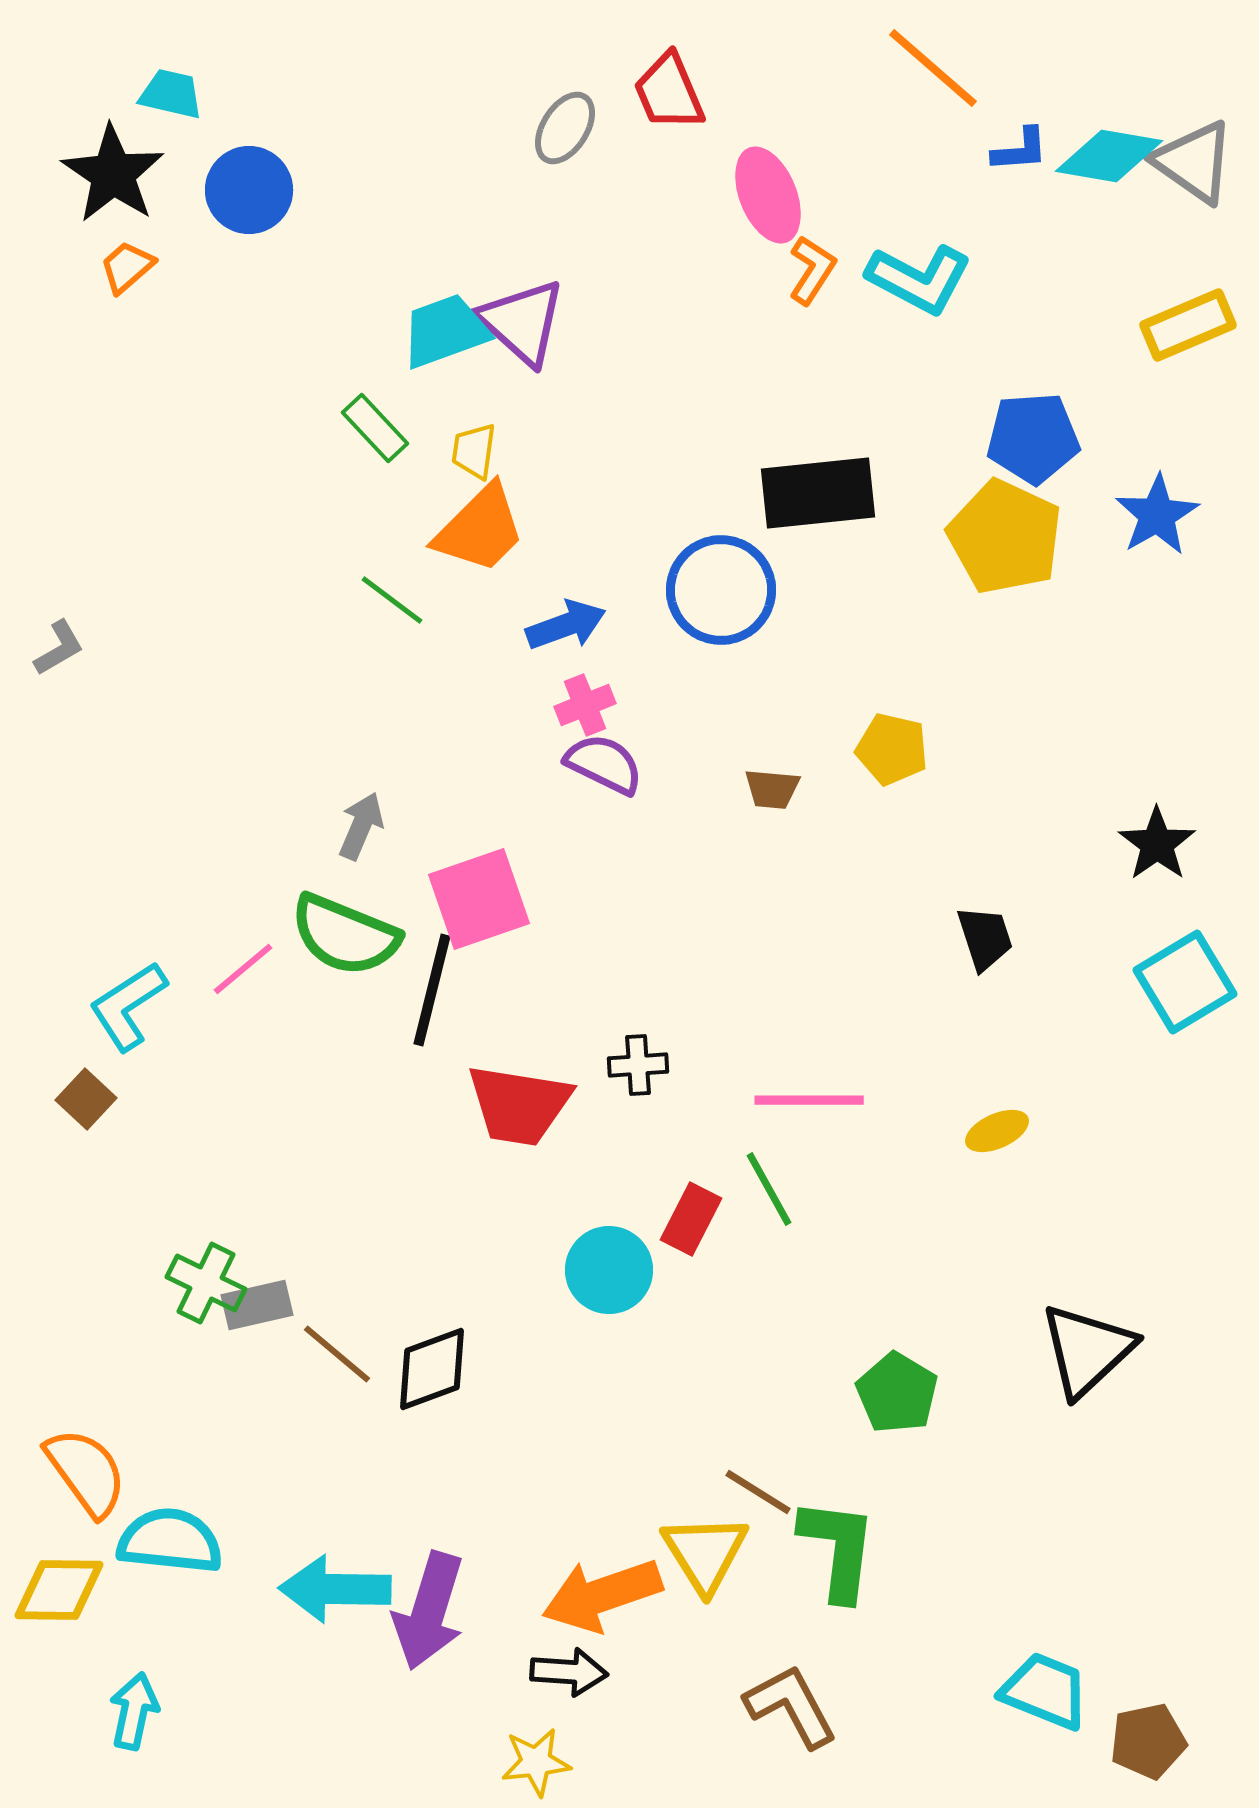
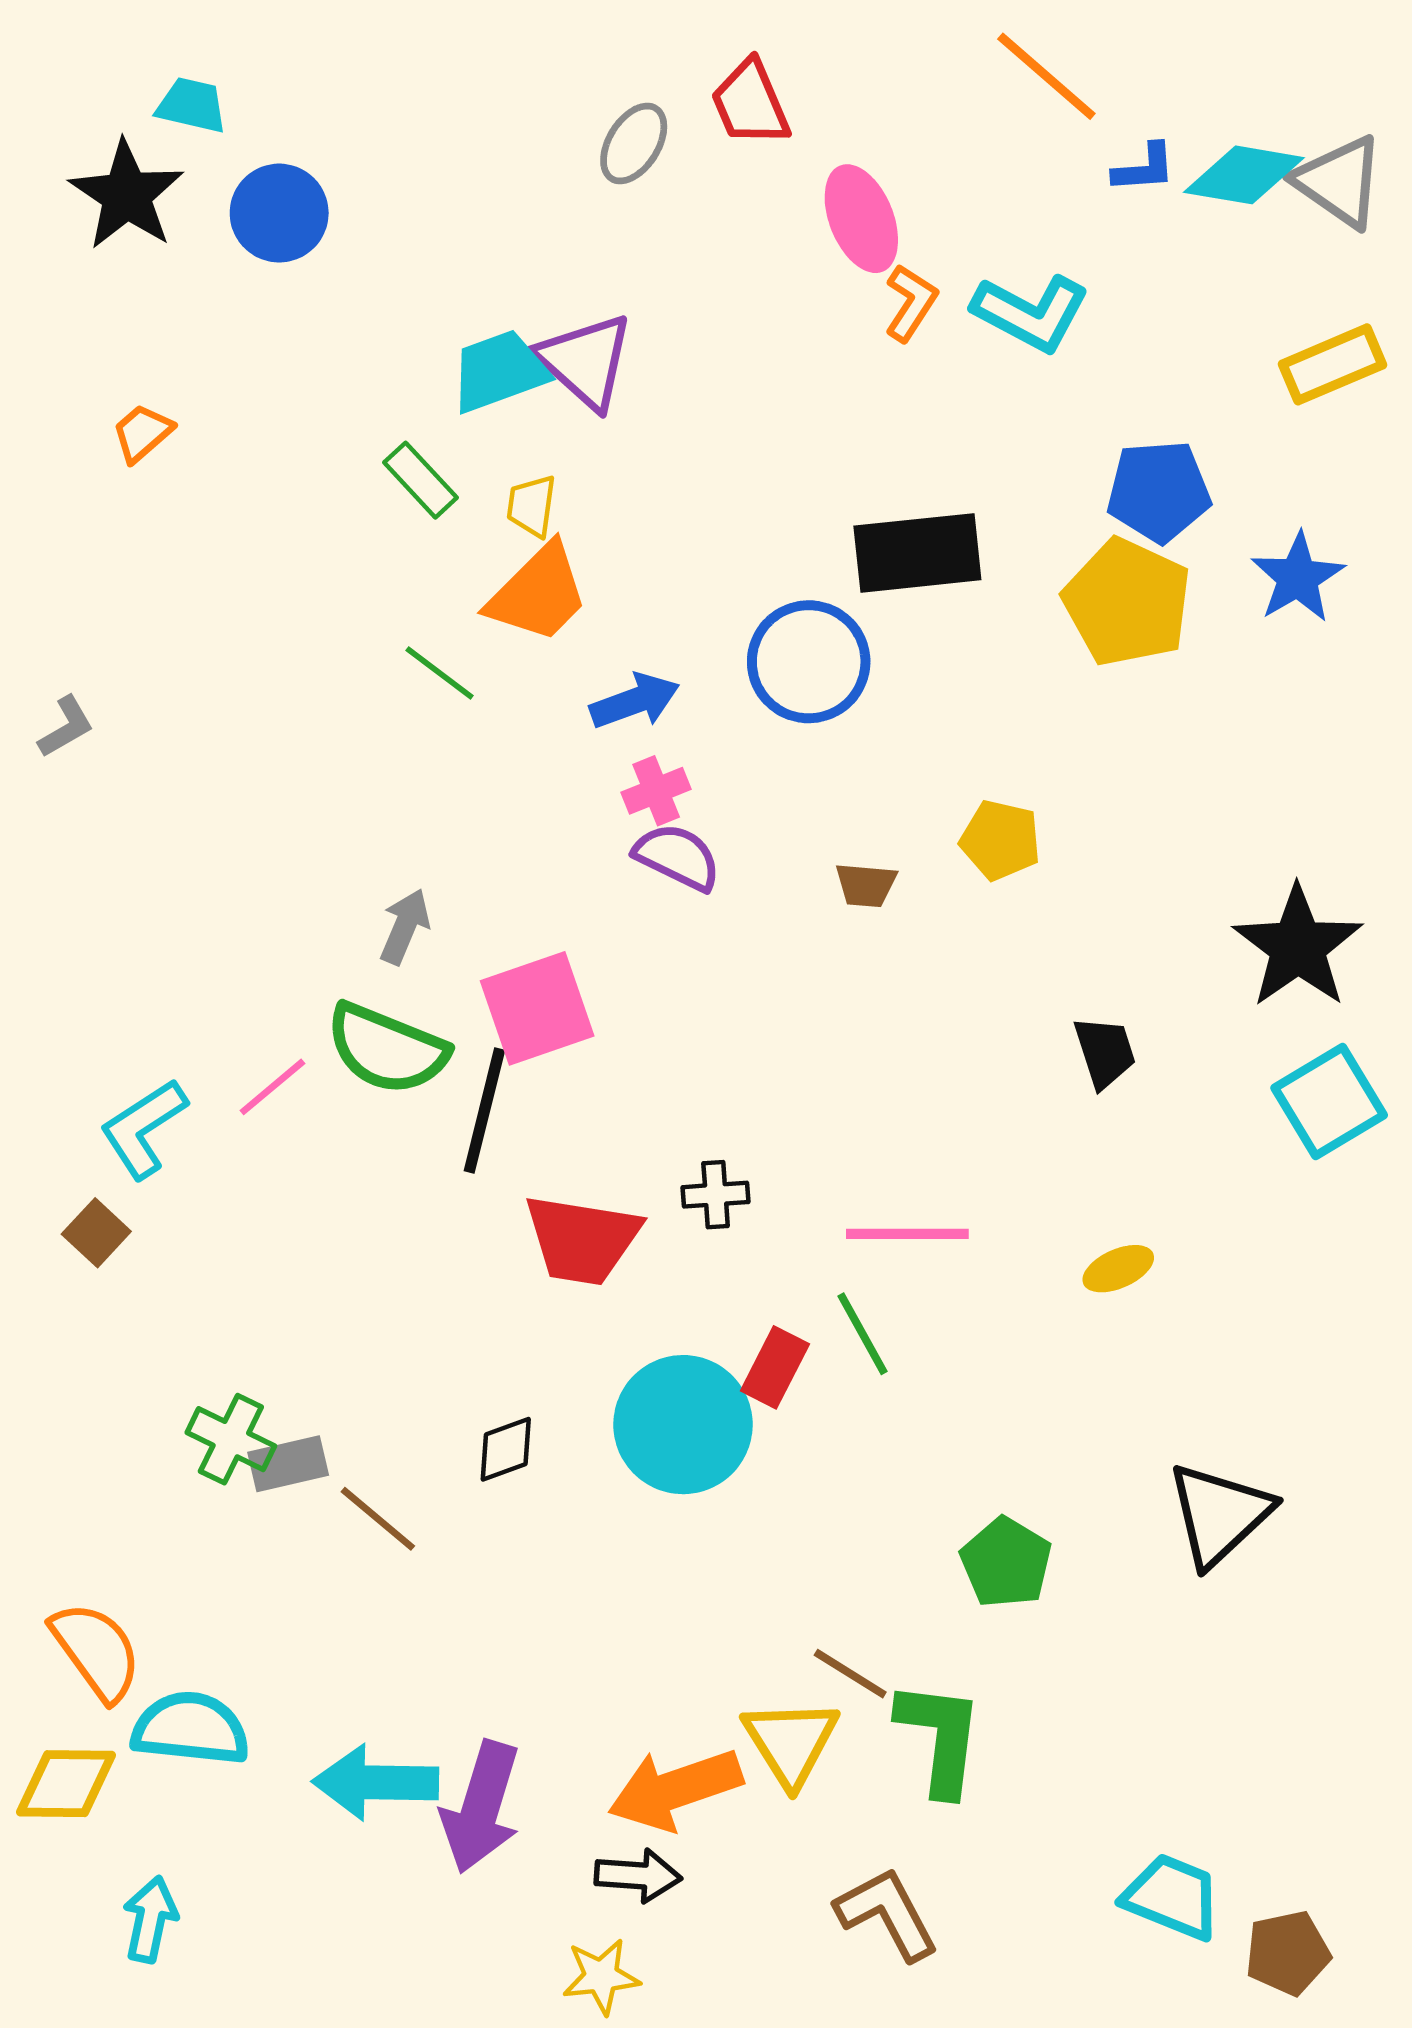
orange trapezoid: (127, 267) -> (142, 433), moved
black star: (1157, 844) -> (1298, 947), size x1.5
cyan circle: (609, 1270) -> (683, 1425), size x1.4
black diamond: (432, 1369) -> (506, 1449), moved, size x0.7

